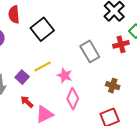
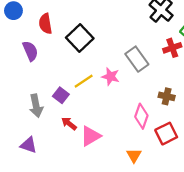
pink star: (65, 75) -> (111, 76), moved
pink diamond: (73, 99) -> (141, 116), moved

